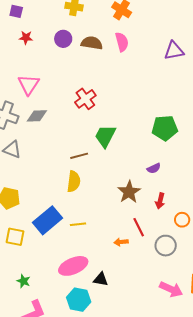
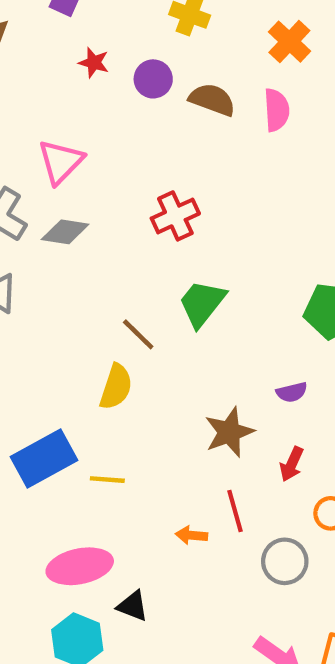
red star: (26, 38) -> (94, 63), moved
brown line: (79, 156) -> (138, 334), turned 48

